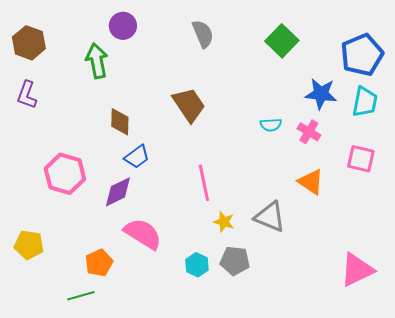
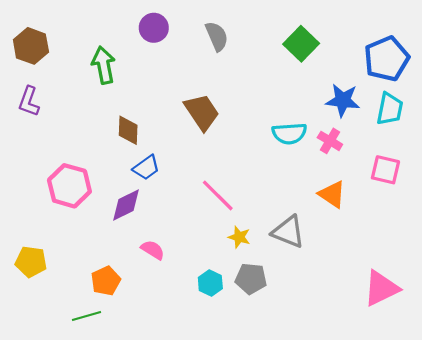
purple circle: (123, 26) -> (154, 28), moved
cyan semicircle: (271, 125) -> (289, 133), size x1.5
pink line: (204, 183) -> (218, 195), turned -33
pink semicircle: (143, 234) -> (153, 250), size x0.6

